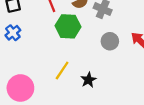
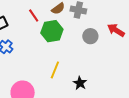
black star: (88, 80) -> (80, 83), moved

